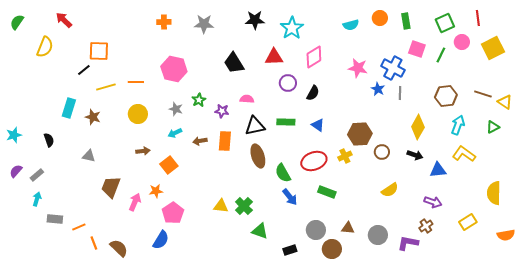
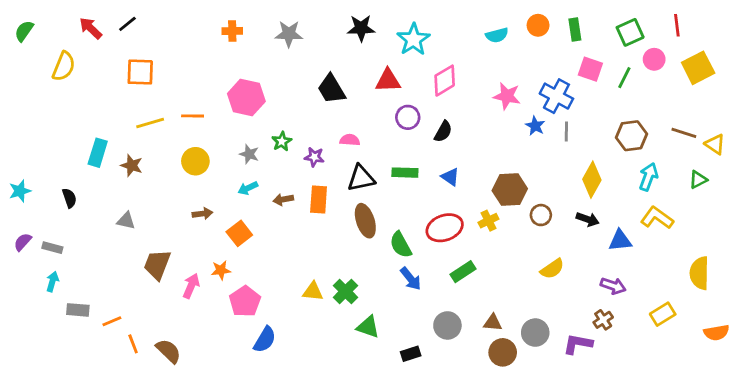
black line: (84, 70) -> (127, 24), moved
gray rectangle: (37, 175) -> (52, 248), turned 56
green rectangle: (327, 192) -> (463, 272), turned -54
blue semicircle: (161, 240) -> (265, 340), moved
brown circle: (332, 249) -> (503, 352), moved

